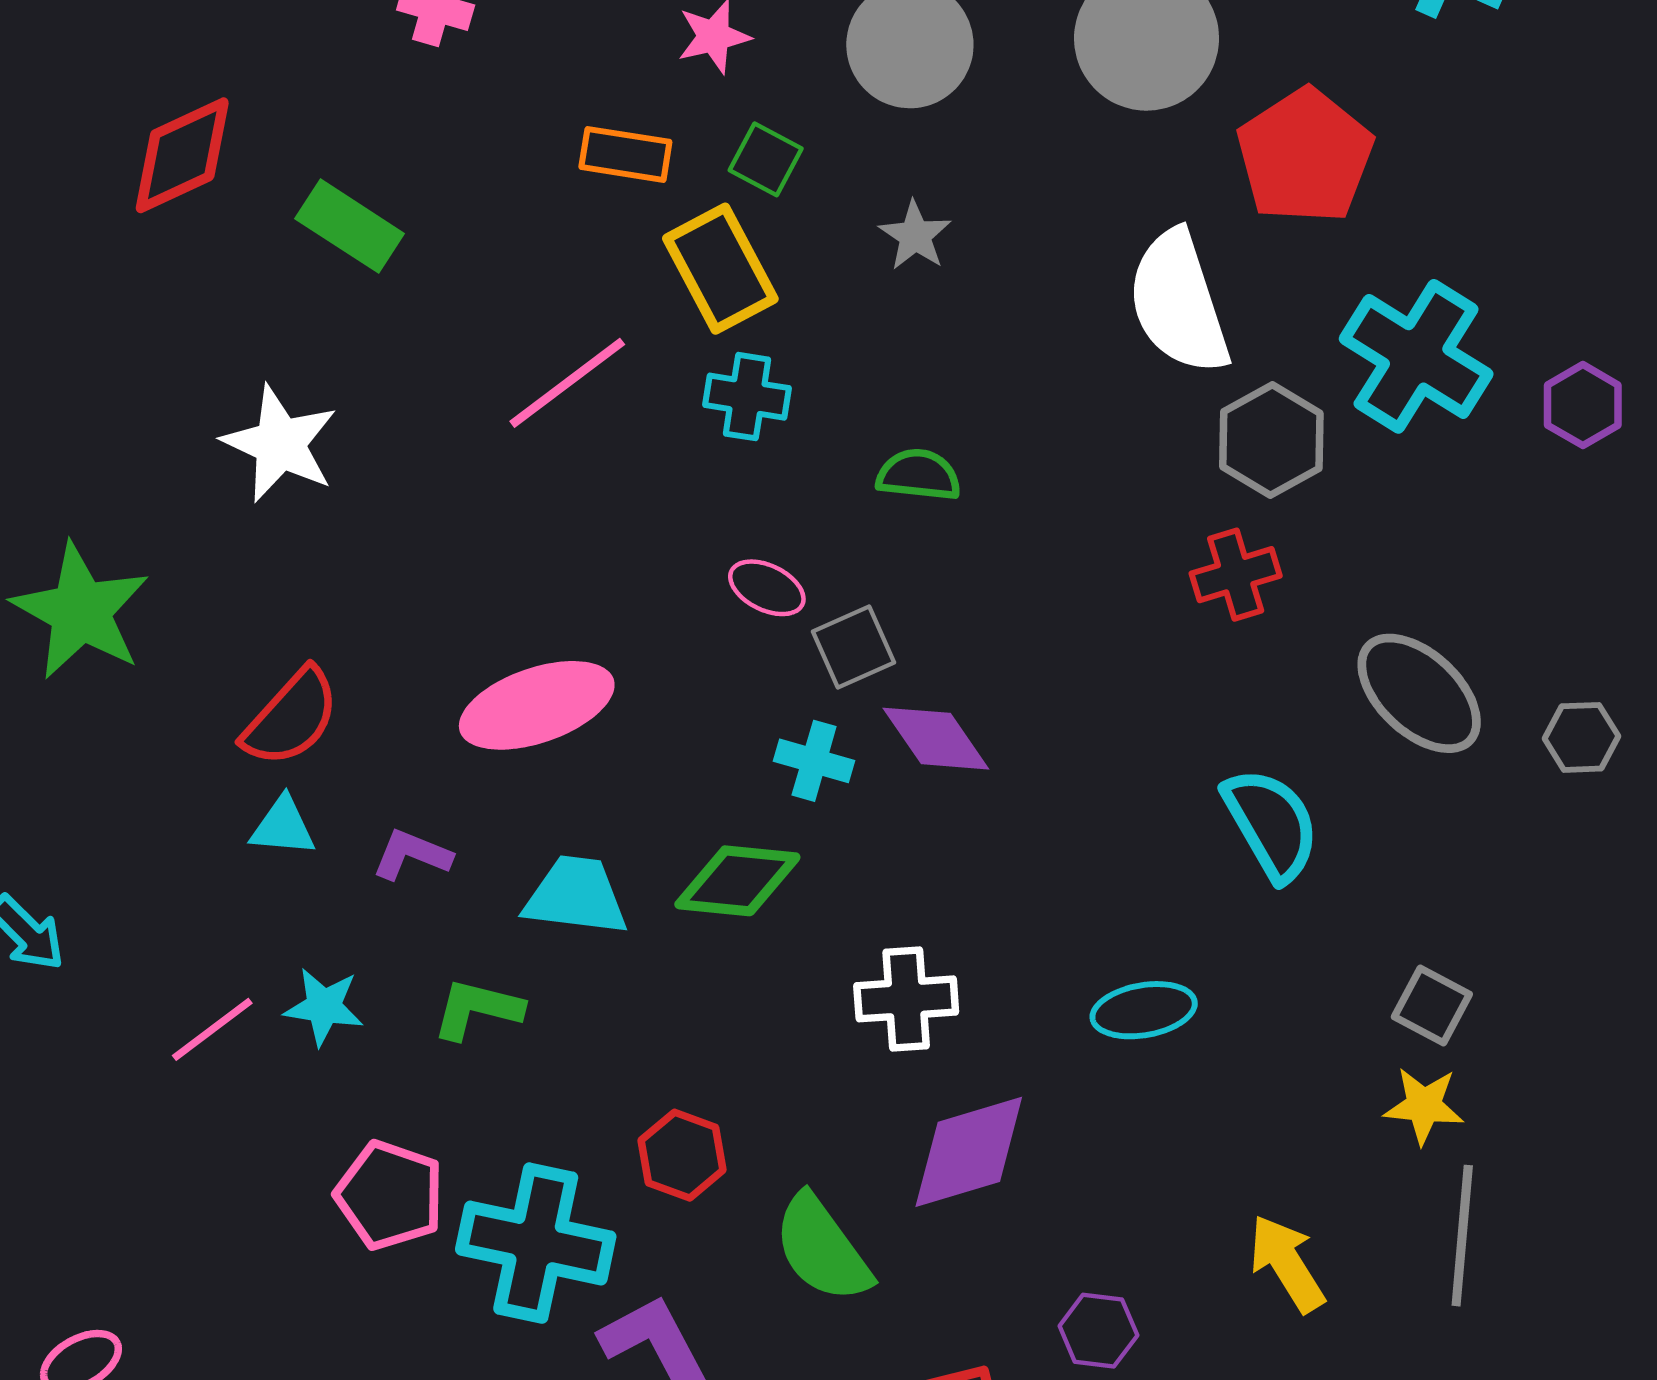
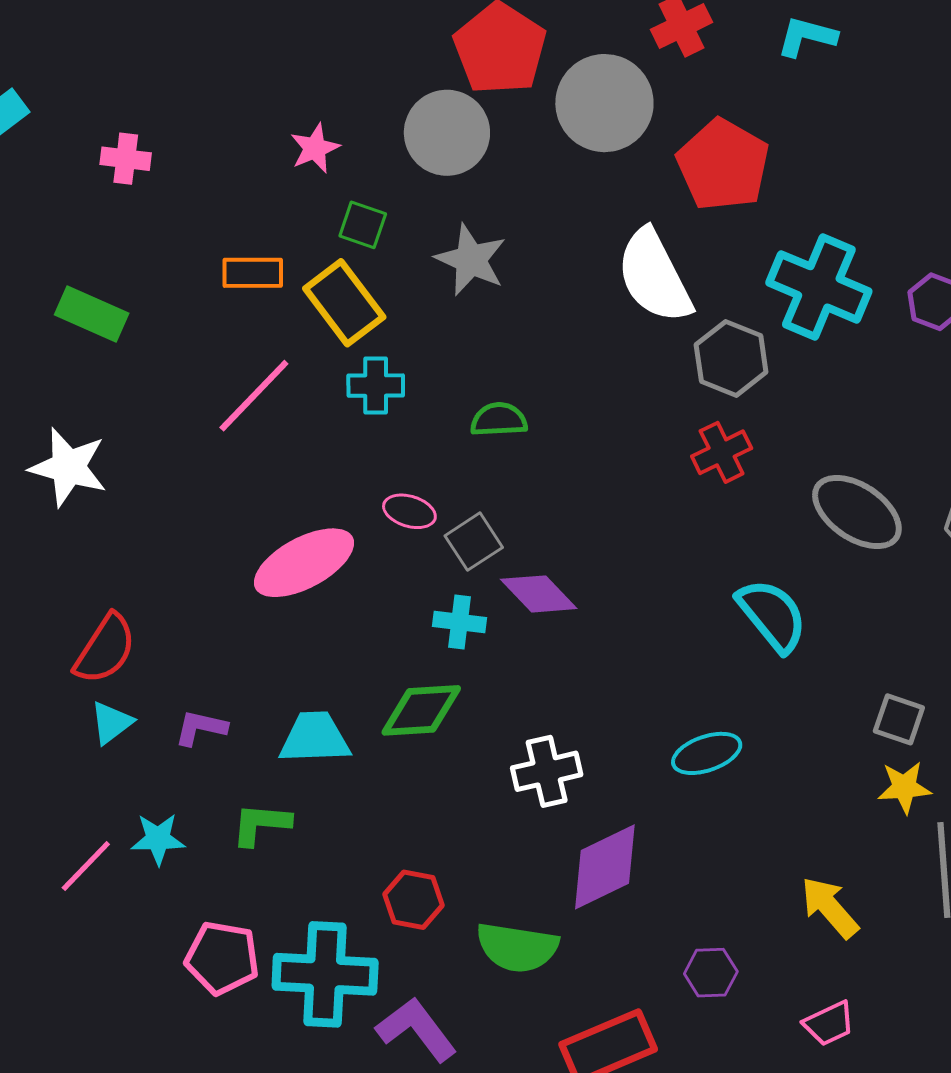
orange rectangle: (625, 154) -> (253, 273), moved
gray star: (915, 236) -> (471, 260), size x1.5
pink ellipse: (537, 705) -> (304, 563), moved
cyan triangle: (283, 827) -> (111, 723), turned -33
green semicircle: (822, 1249) -> (517, 947), turned -36

